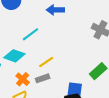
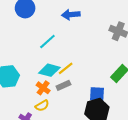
cyan diamond: (14, 56) -> (49, 70), moved

